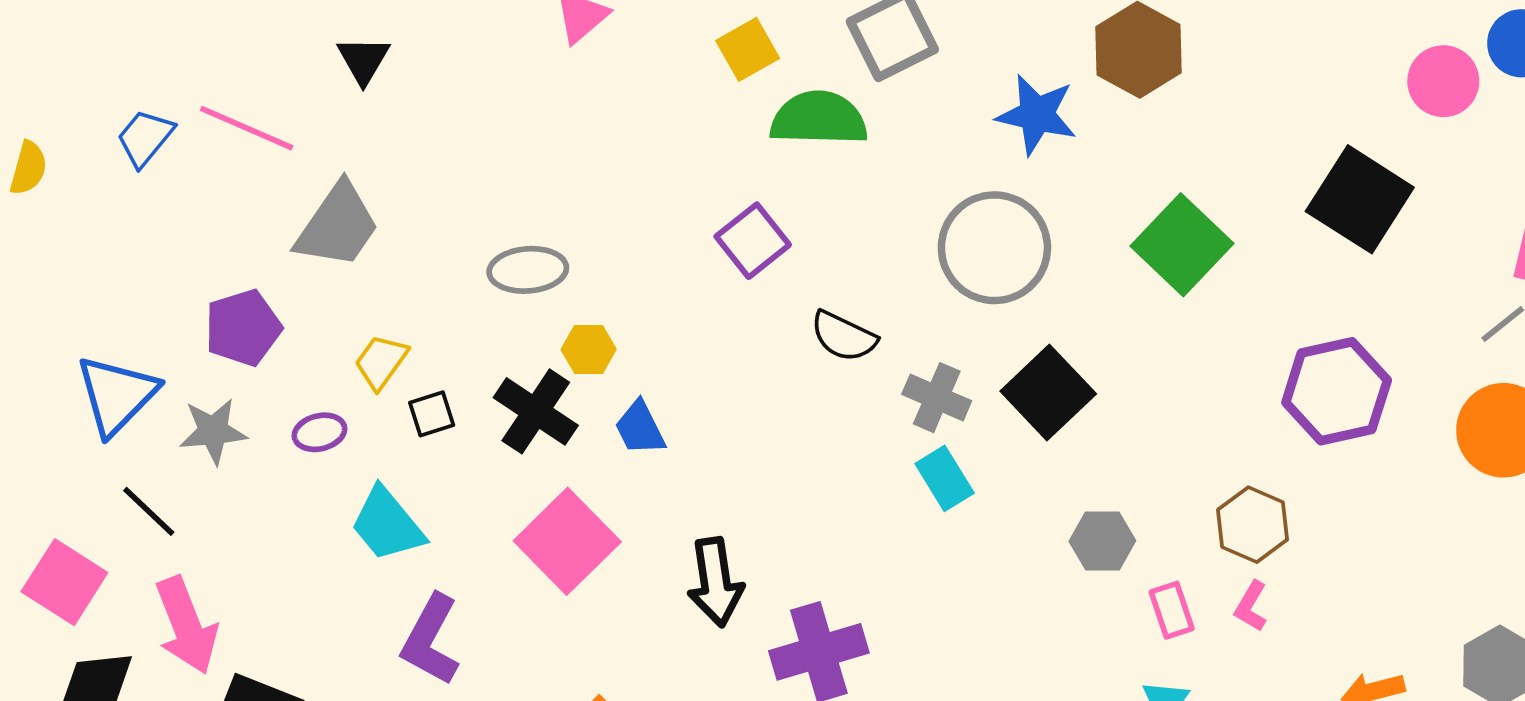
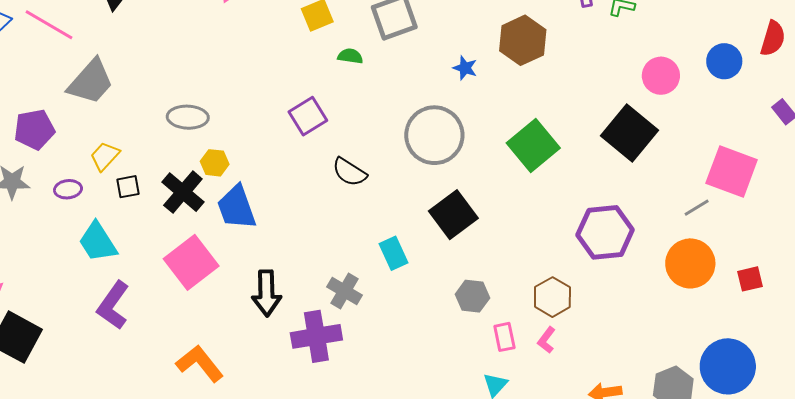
pink circle: (1443, 81) -> (661, 76), moved
blue star: (1037, 115) -> (465, 68), size x0.6
green semicircle: (819, 119) -> (350, 56), size x0.5
gray cross: (937, 398) -> (345, 291), moved
blue trapezoid: (640, 428) -> (237, 207), size x1.5

